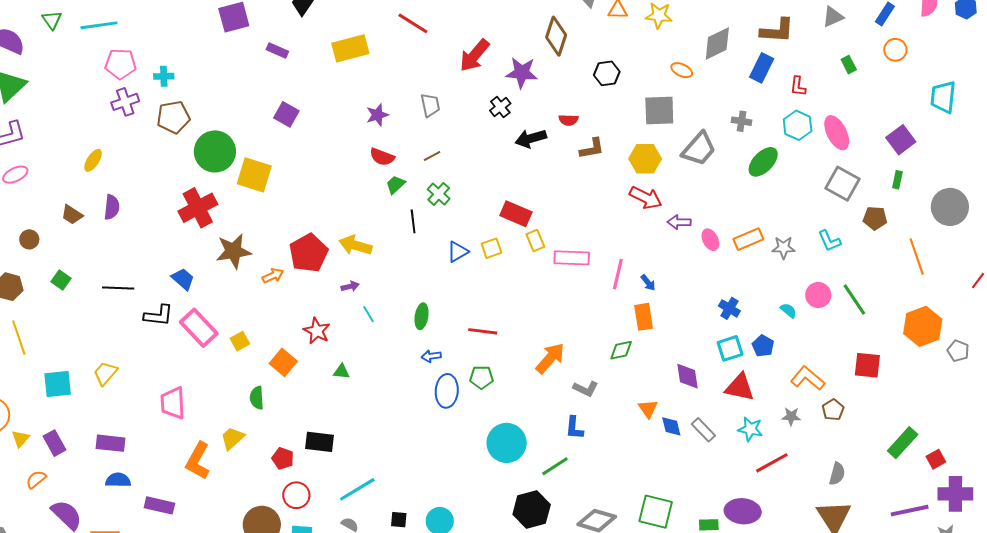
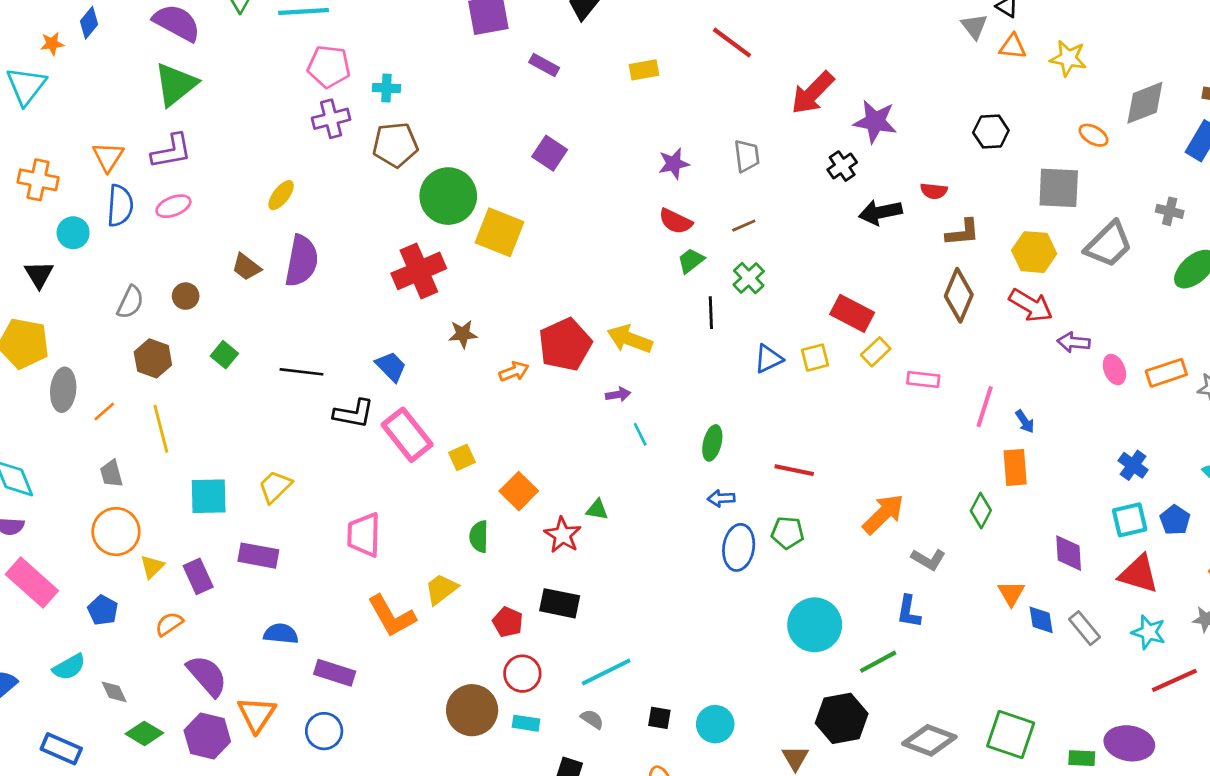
brown diamond: (556, 36) -> (959, 295), moved
yellow rectangle: (350, 48) -> (644, 70), size x0.6
purple semicircle: (112, 207) -> (302, 261), size x1.5
yellow rectangle: (535, 240) -> (876, 352), turned 65
brown star: (233, 251) -> (463, 334), size x0.6
pink rectangle: (572, 258) -> (923, 379), size x0.7
red star: (317, 331) -> (563, 535), moved
green diamond: (621, 350) -> (981, 511), turned -55
purple rectangle: (110, 443) -> (258, 556), moved
orange L-shape: (198, 461) -> (392, 616), turned -63

